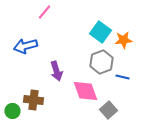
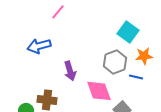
cyan square: (100, 32) -> (128, 32), moved
orange star: (123, 40) -> (144, 56), moved

